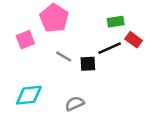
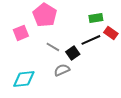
black square: (88, 64) -> (73, 53), turned -32
gray semicircle: (75, 104) -> (62, 70), moved

